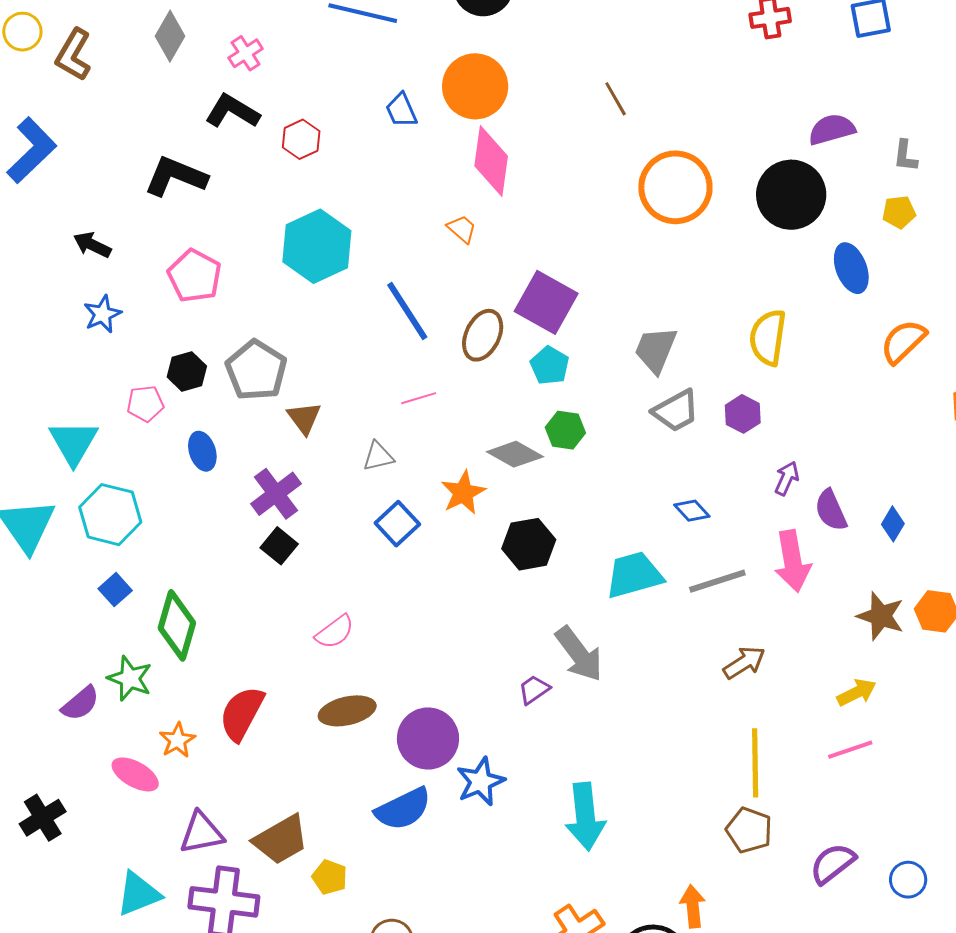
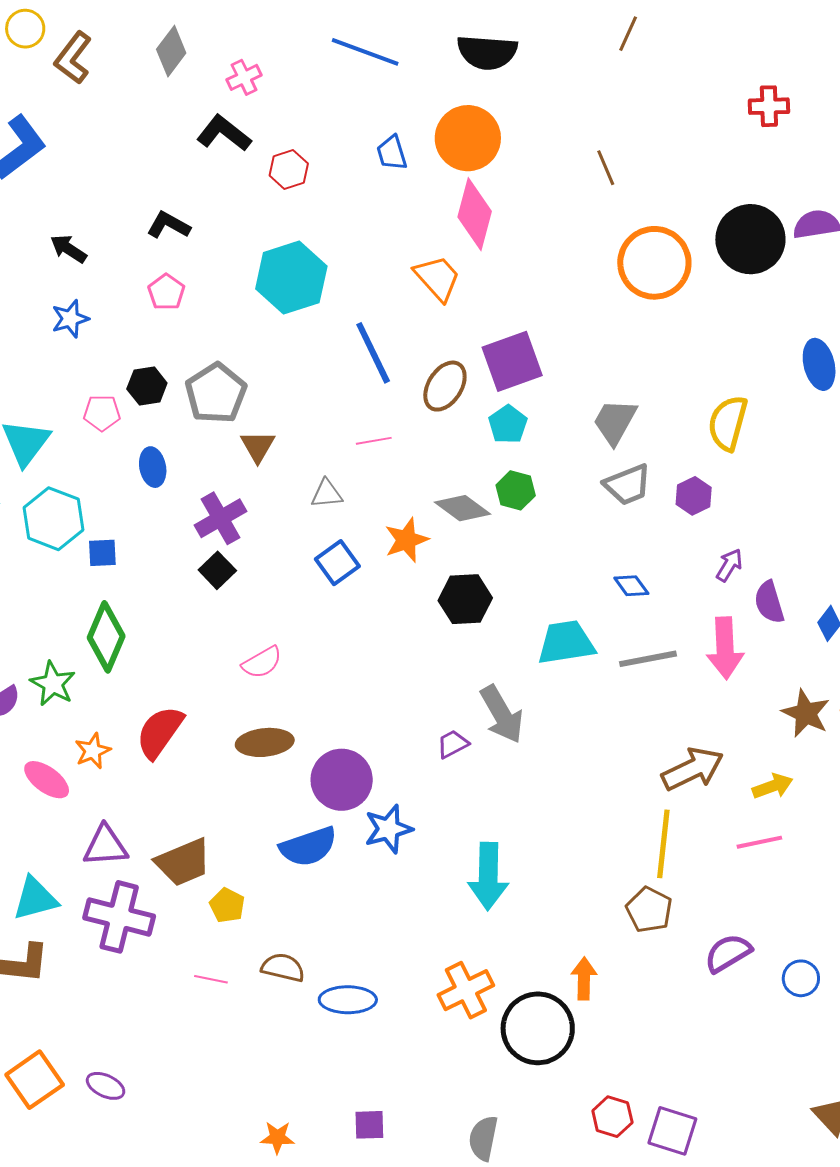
black L-shape: (176, 176) -> (169, 225), moved, size x0.7
black circle: (791, 195) -> (750, 239), moved
orange trapezoid: (462, 229) -> (437, 278), size x1.6
pink pentagon: (195, 276) -> (166, 292), size x0.7
purple square: (546, 302) -> (512, 361), turned 34
blue square: (115, 590) -> (102, 553), moved, turned 32
brown arrow: (744, 663) -> (693, 769), moved, size x1.4

